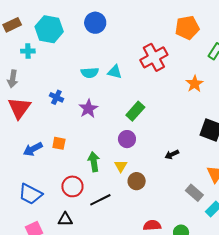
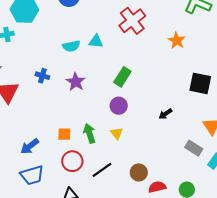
orange square: (59, 143) -> (64, 134), moved
blue arrow: (33, 149) -> (30, 146), moved
brown circle: (137, 181) -> (139, 172), moved
blue trapezoid: (30, 194) -> (32, 175), turned -35

